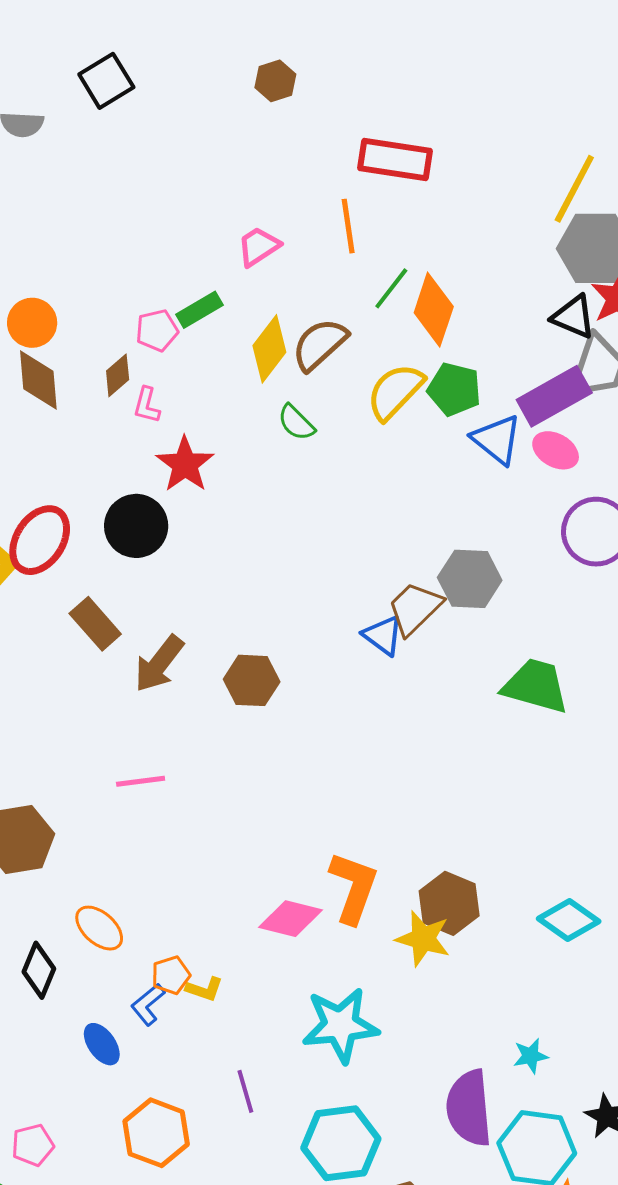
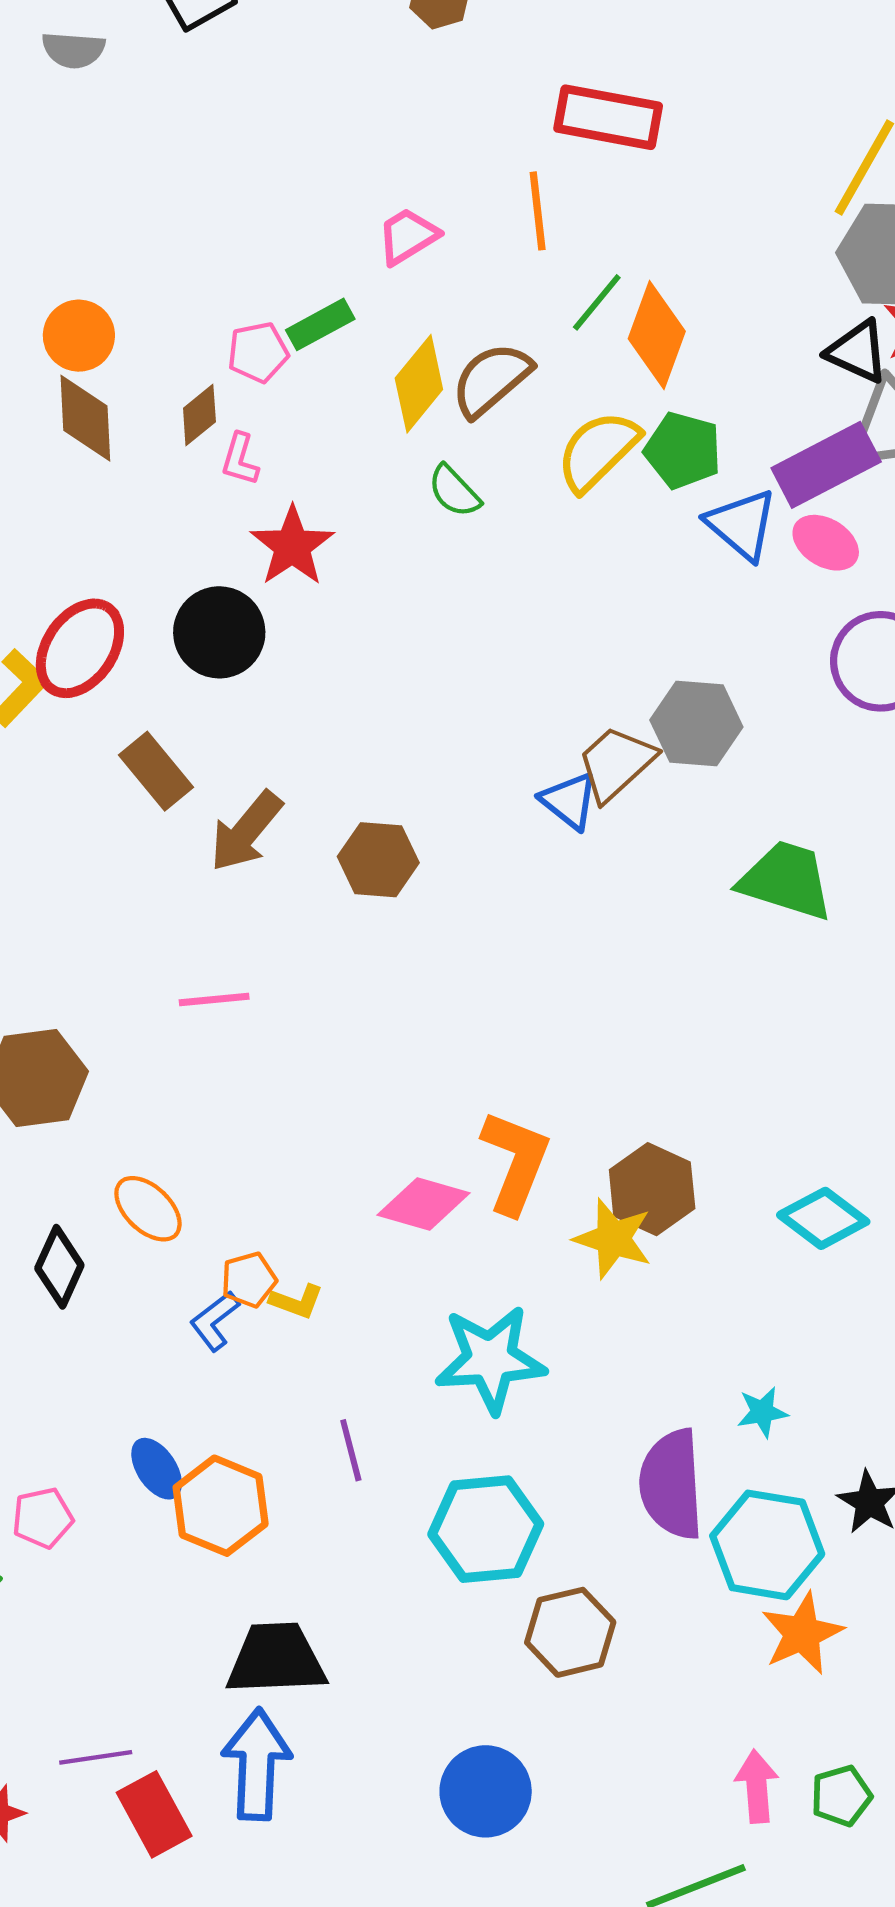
blue ellipse: (102, 1044) -> (157, 1469), moved

